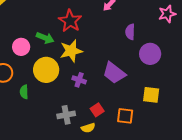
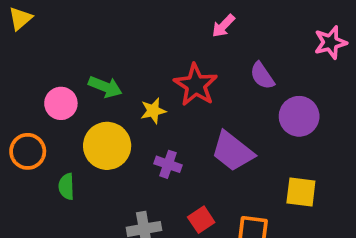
red star: (70, 21) -> (196, 85), moved
purple semicircle: (130, 32) -> (262, 76), turned -35
yellow star: (71, 51) -> (153, 111), size x0.6

